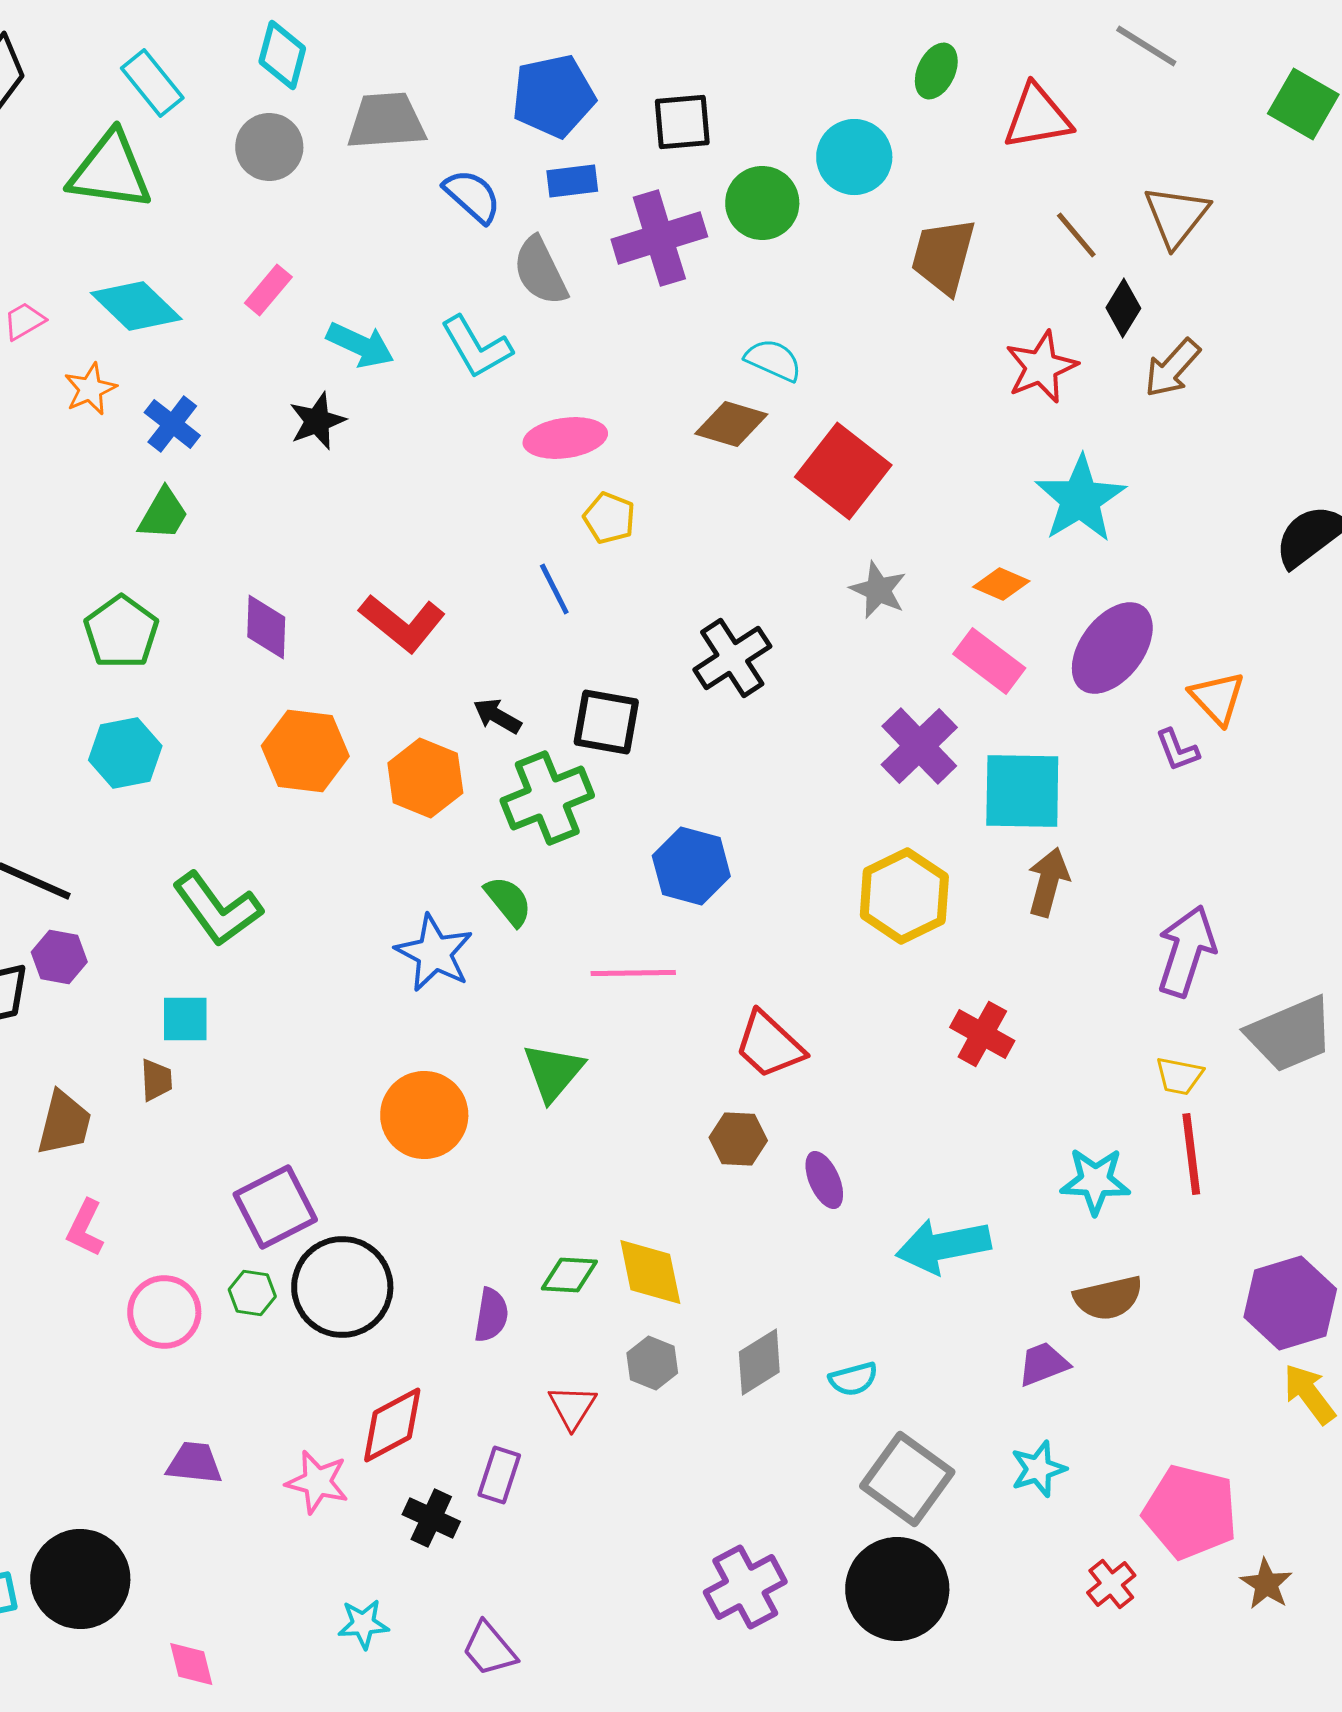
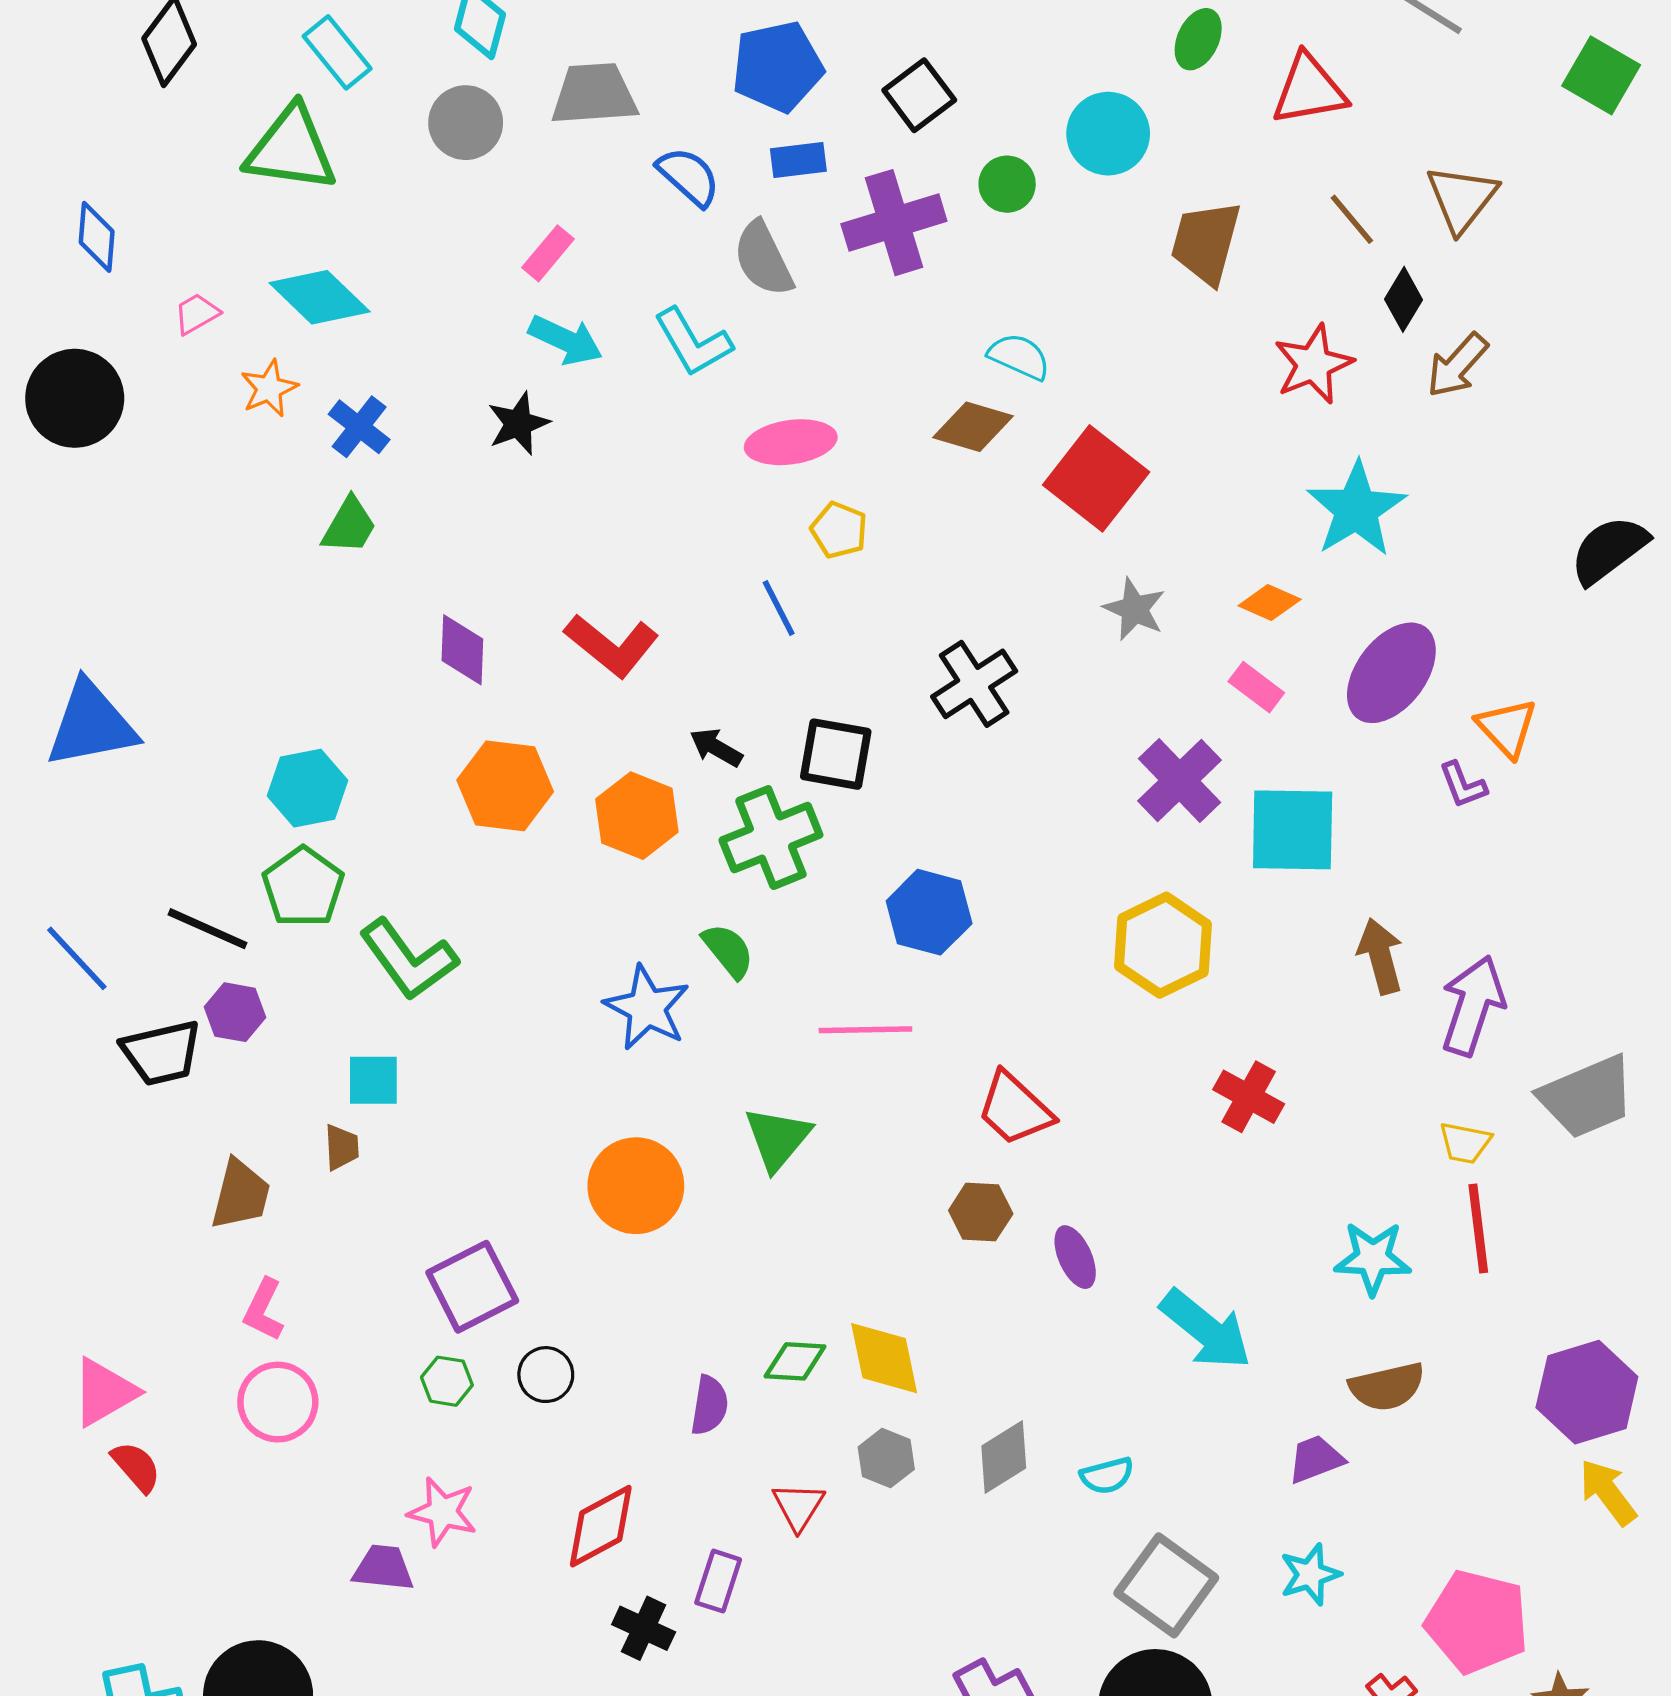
black square: (682, 122) -> (919, 95), turned -32
green circle: (762, 203) -> (1007, 184), size x0.7
pink rectangle: (268, 290) -> (548, 253), moved
green pentagon: (121, 632) -> (303, 887), moved
pink rectangle: (989, 661) -> (1256, 687), size x0.7
brown arrow: (1048, 882) -> (1380, 956), moved, turned -30
cyan arrow: (943, 1246) -> (1206, 1330), turned -130
black circle: (342, 1287) -> (546, 1375), size x0.5
pink circle: (164, 1312) -> (278, 1402), moved
pink star: (317, 1482) -> (443, 1512), moved

